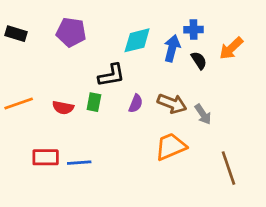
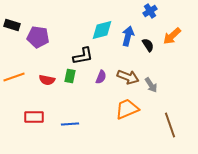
blue cross: (194, 30) -> (150, 11), moved, turned -32
purple pentagon: (71, 32) -> (38, 37), moved
blue line: (79, 163) -> (70, 124), moved

